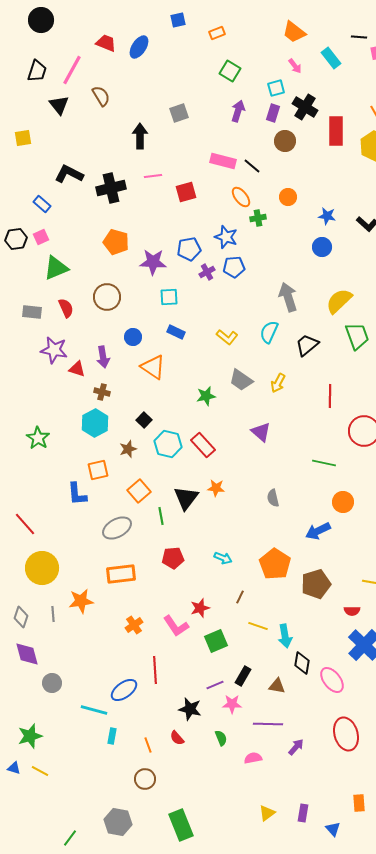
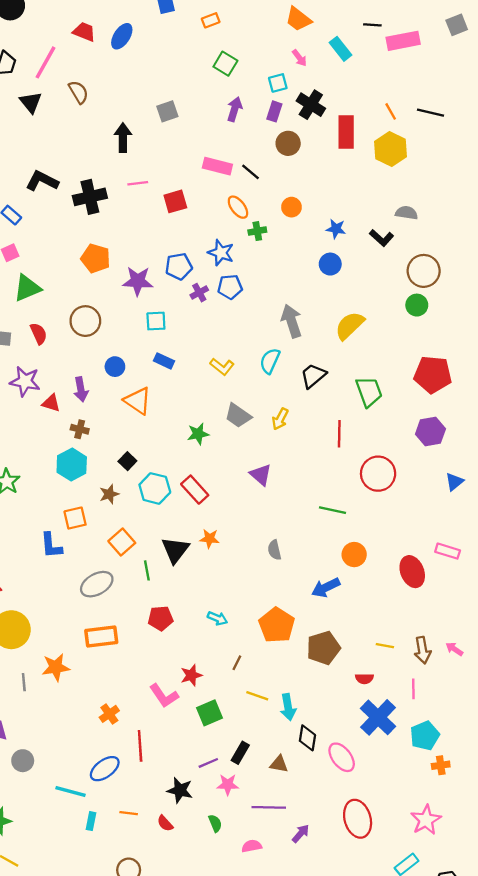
green trapezoid: (357, 336) -> (369, 392), moved
orange cross: (134, 625) -> (109, 714), moved
orange line: (148, 745) -> (129, 813), moved, turned -63

